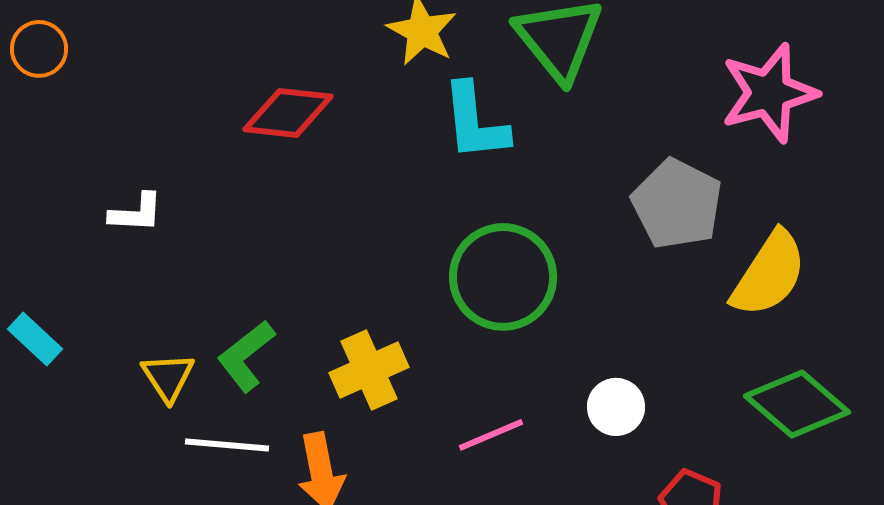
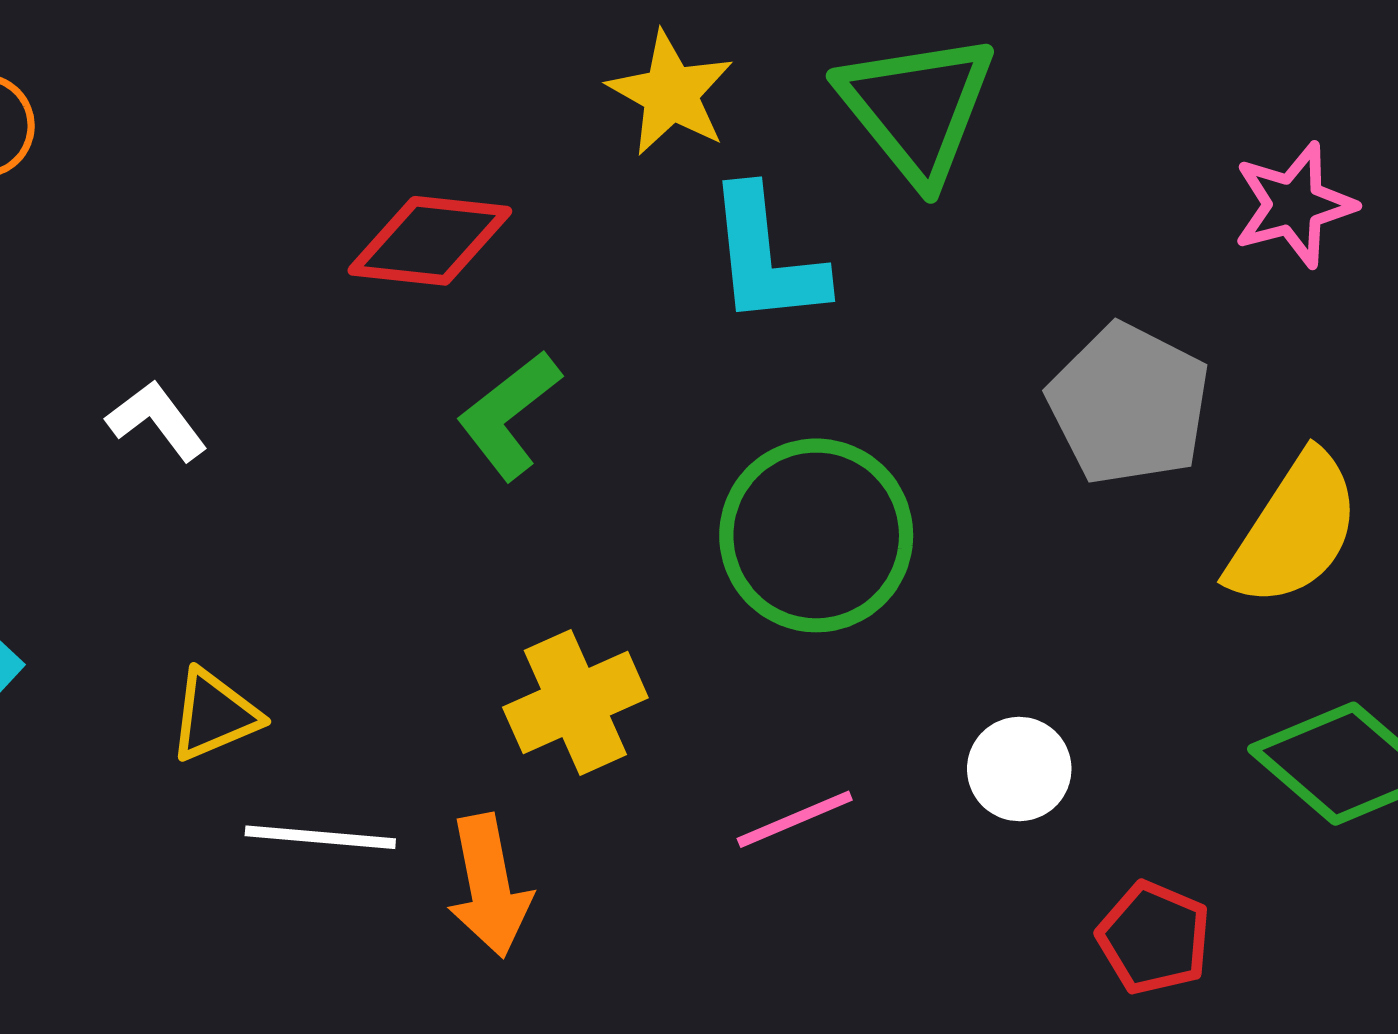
pink star: (769, 93) -> (1294, 205), size x0.7
white L-shape: (136, 213) -> (157, 420), turned -130
green L-shape: (246, 356) -> (509, 415), moved
yellow triangle: (168, 377) -> (214, 715), turned 40

